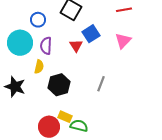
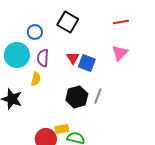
blue square: (91, 34) -> (87, 63), moved, turned -36
black hexagon: (59, 85) -> (77, 97), moved
yellow rectangle: (65, 117) -> (62, 129), turned -32

